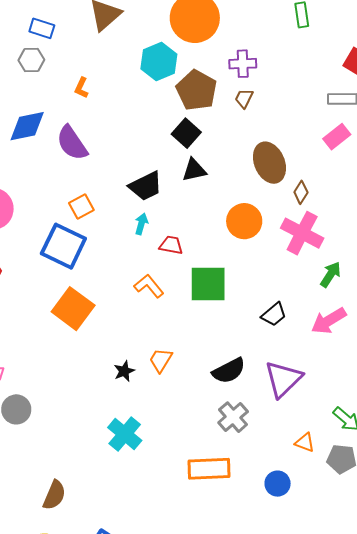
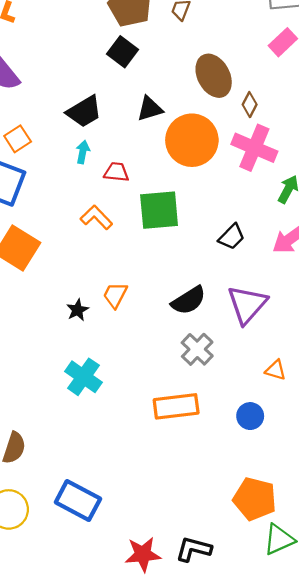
black triangle: (194, 170) -> (150, 109), moved
orange circle: (244, 221) -> (192, 140), size x1.4

